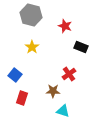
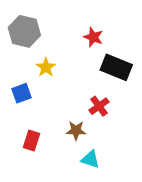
gray hexagon: (31, 15) -> (24, 31), moved
black rectangle: (81, 47) -> (116, 67), size x1.5
blue square: (15, 75) -> (21, 93), moved, turned 32

